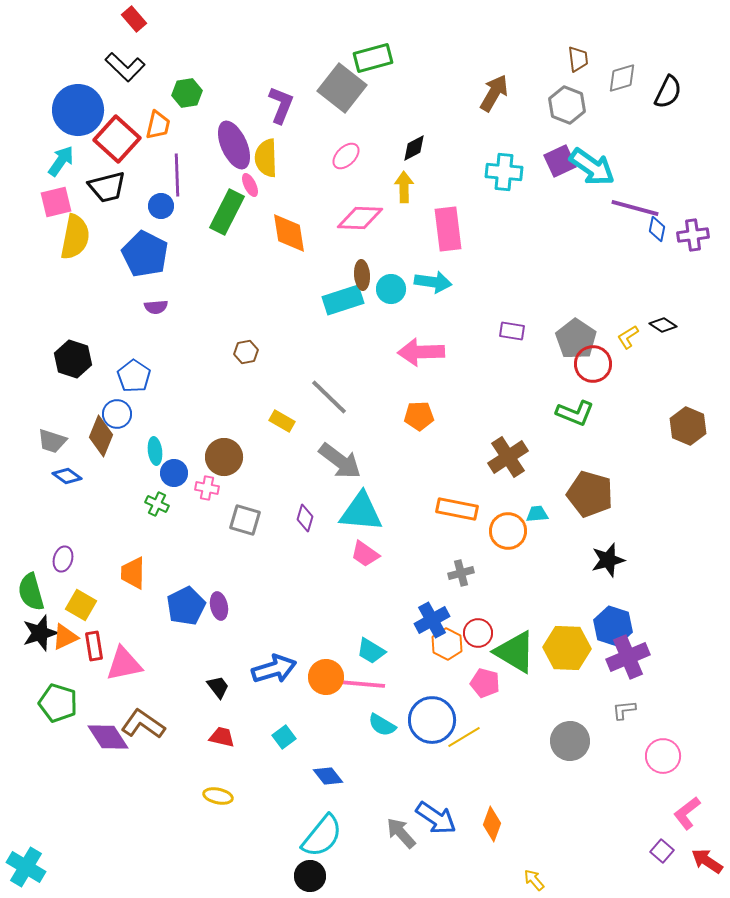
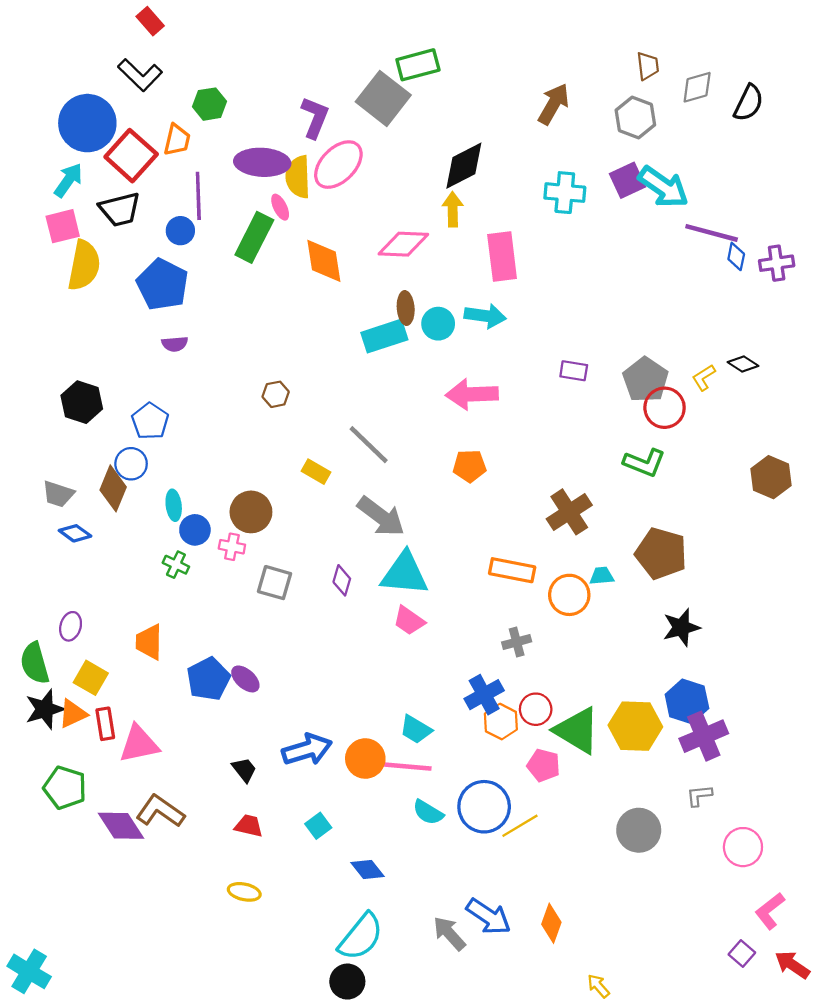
purple ellipse: (234, 145) -> (262, 162), turned -63
black diamond: (414, 148) -> (464, 166), size x1.6
pink ellipse: (346, 156) -> (338, 165), moved, size x1.6
purple ellipse: (219, 606) -> (245, 679), turned -36

